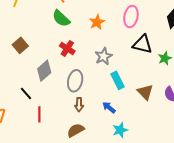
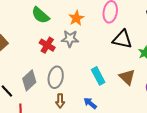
gray star: (104, 56) -> (70, 39), moved, turned 30
gray diamond: (44, 71) -> (29, 80), moved
brown triangle: (145, 92) -> (127, 77), moved

